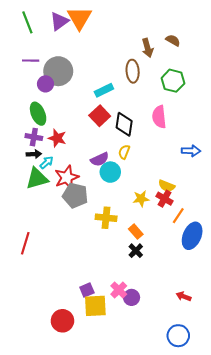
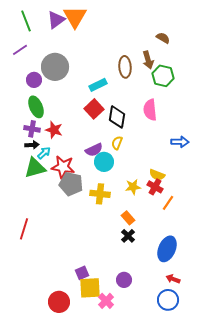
brown arrow: (147, 48) -> (148, 60), moved
purple line: (31, 61) -> (20, 50), moved, turned -35
purple circle: (45, 84) -> (34, 80), moved
red star: (67, 177) -> (63, 167), turned 30
yellow cross: (106, 218) -> (100, 194), moved
blue ellipse: (192, 236) -> (167, 249), moved
pink cross: (119, 290) -> (106, 301), moved
blue circle: (178, 336) -> (168, 300), moved

